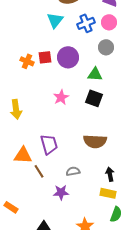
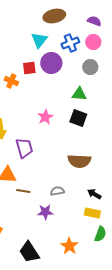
red square: (45, 57) -> (29, 68), moved
purple circle: (68, 57) -> (51, 63), moved
purple trapezoid: (49, 144) -> (24, 148), moved
brown line: (39, 171) -> (23, 191), turned -48
black arrow: (110, 174) -> (94, 194), turned -48

